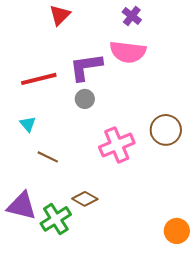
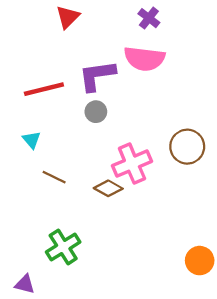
brown diamond: (85, 199) -> (108, 188), moved
purple triangle: (22, 206) -> (25, 284), moved, size x0.6

